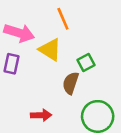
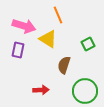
green square: (86, 62) -> (88, 44), moved

